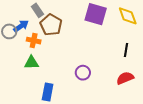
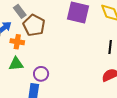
purple circle: (83, 73) -> (41, 74), moved

